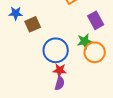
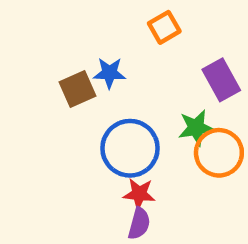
blue star: (16, 13) -> (109, 73), moved

